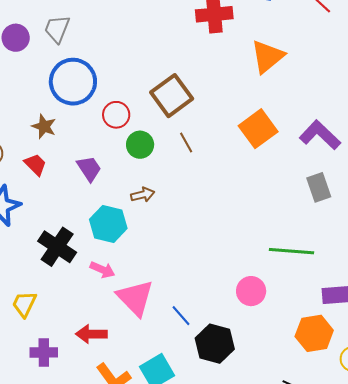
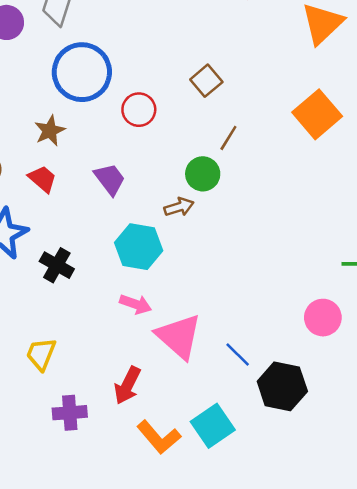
brown square: (172, 96) -> (206, 81), size x0.6
brown star: (44, 126) -> (50, 131), turned 30
brown line: (186, 142) -> (228, 138), turned 65
green circle: (140, 145) -> (203, 174), moved
black cross: (57, 247) -> (57, 265), moved, size x0.7
red arrow: (91, 334) -> (127, 385), turned -60

